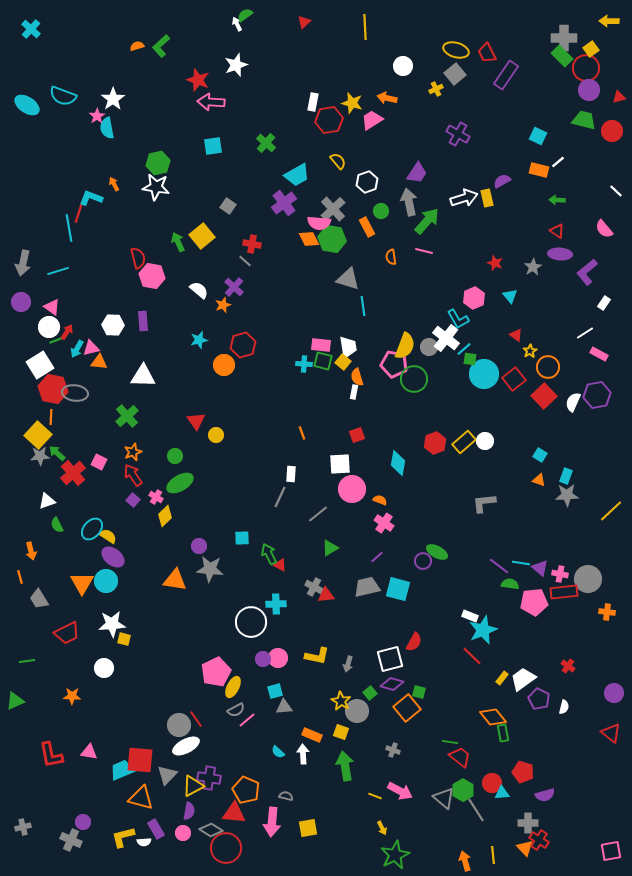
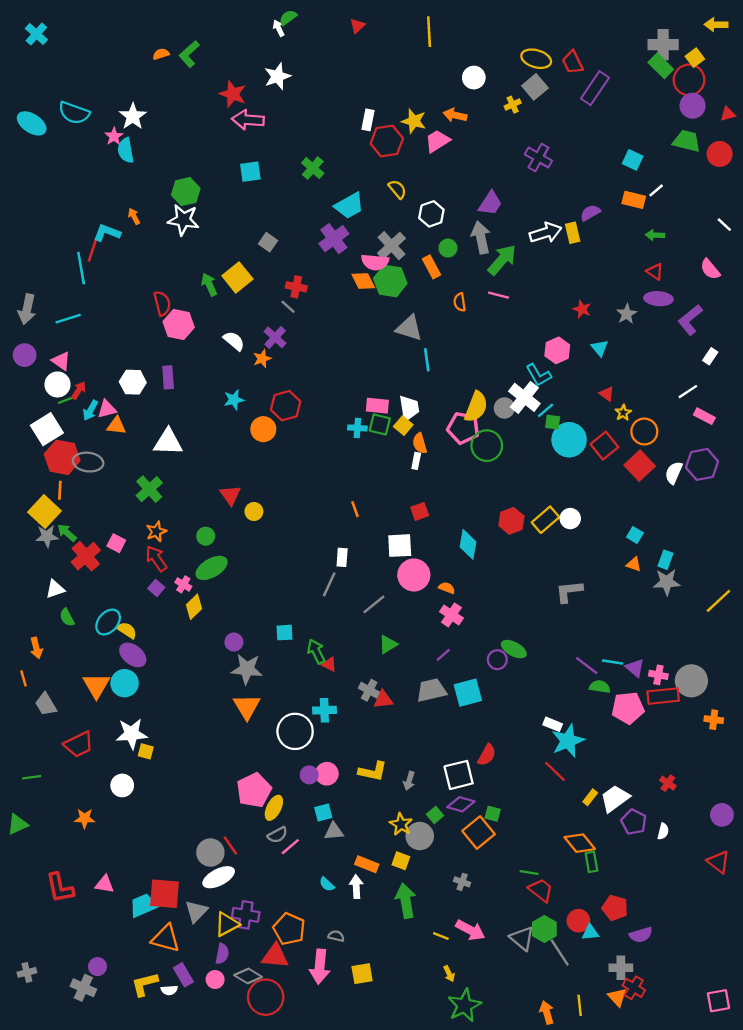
orange triangle: (175, 580) -> (247, 707), moved, turned 50
cyan square: (398, 589) -> (468, 693), turned -30

